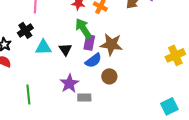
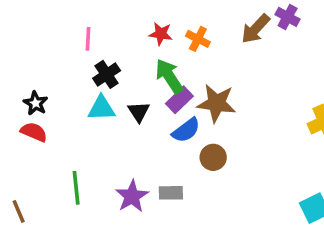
black cross: (25, 30) -> (107, 74), moved
purple rectangle: (89, 42) -> (179, 100), turned 35
purple star: (69, 83) -> (132, 196), moved

